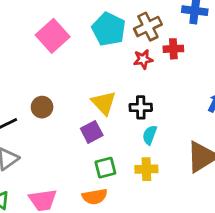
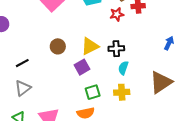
yellow triangle: (104, 103) -> (90, 46), turned 48
brown circle: (42, 107) -> (58, 46), moved

